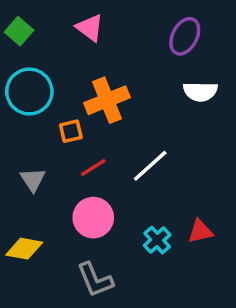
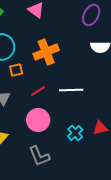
orange square: (71, 131) -> (16, 70), moved
white line: (150, 166) -> (71, 90), turned 40

